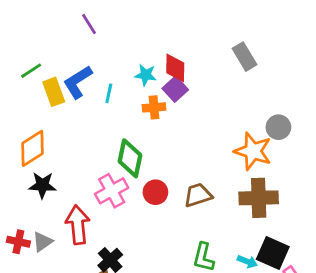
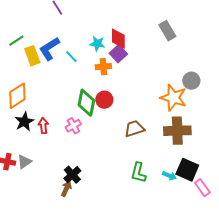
cyan line: (109, 93) -> (71, 57), turned -56
black star: (42, 185) -> (24, 122), turned -30
pink cross: (112, 191) -> (73, 126), size x0.7
red circle: (155, 192) -> (104, 100), moved
red arrow: (78, 225) -> (43, 126), moved, size x0.6

